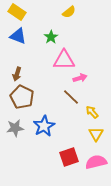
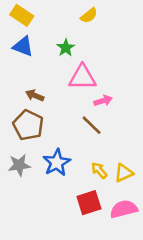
brown arrow: (17, 74) -> (35, 95), moved, turned 96
yellow arrow: (92, 112) -> (99, 170), moved
yellow triangle: (96, 134) -> (124, 173), turned 35

